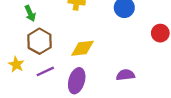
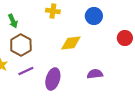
yellow diamond: (82, 48) -> (71, 43), moved

